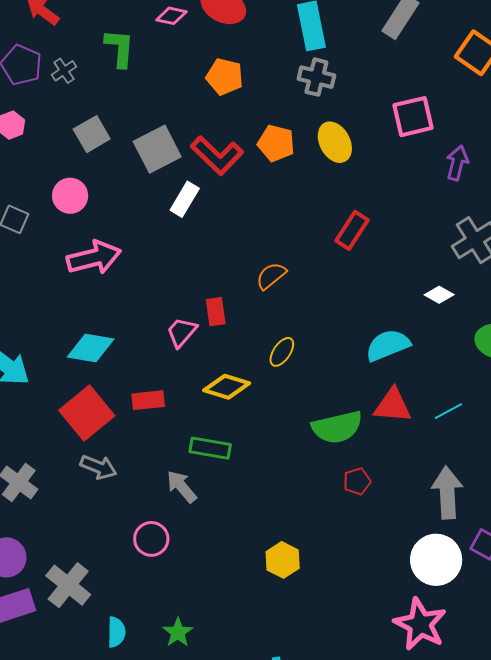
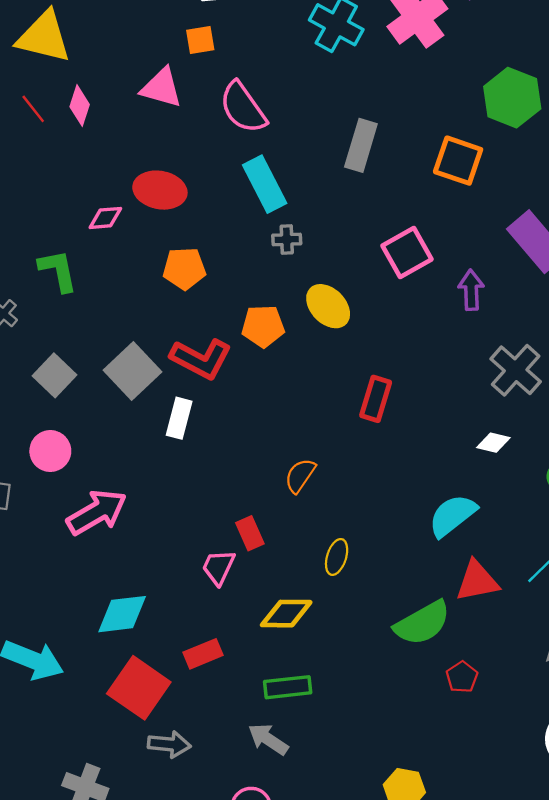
gray cross: (316, 77) -> (287, 240), size x0.7

